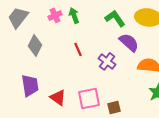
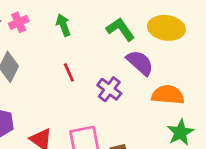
pink cross: (55, 15) -> (19, 22), moved

